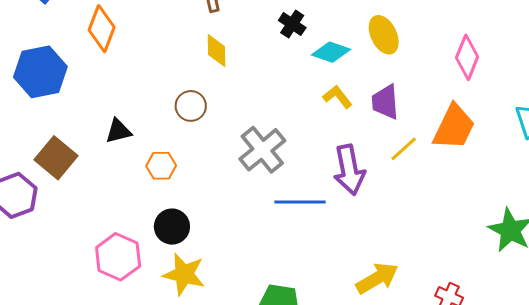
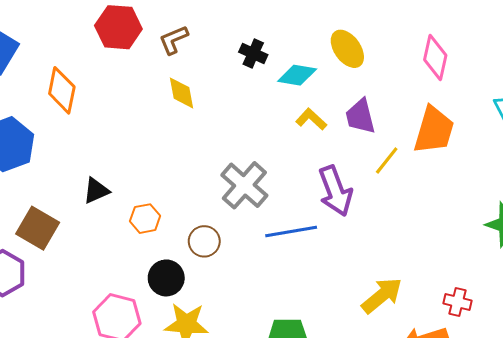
brown circle: (191, 106) -> (204, 241), moved

